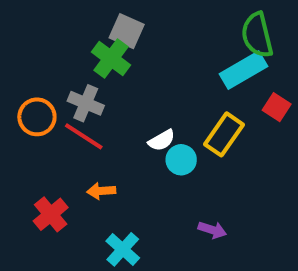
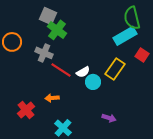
gray square: (127, 31) -> (48, 16), moved
orange circle: (37, 117) -> (12, 42), moved
red line: (84, 136) -> (61, 70), moved

